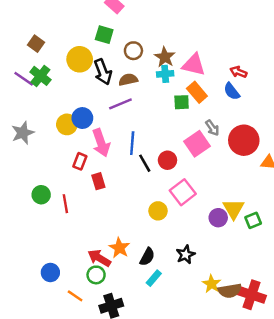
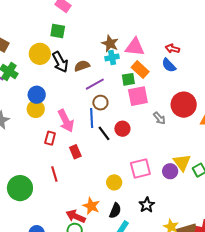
brown circle: (133, 51) -> (100, 103), moved
purple line: (120, 104) -> (95, 84), moved
blue circle: (82, 118) -> (37, 95), moved
gray arrow: (212, 128) -> (159, 118), moved
pink square: (197, 144) -> (138, 96), moved, turned 30
red rectangle: (98, 181) -> (75, 152), moved
pink square: (183, 192) -> (140, 168), moved, turned 30
green circle: (41, 195) -> (20, 188), moved, size x1.6
red line: (65, 204) -> (54, 174), moved
yellow circle: (158, 211) -> (114, 182), moved

